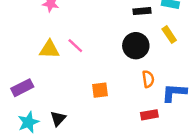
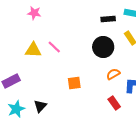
orange semicircle: (148, 79) -> (113, 74), turned -112
red rectangle: (149, 115) -> (114, 103), turned 64

